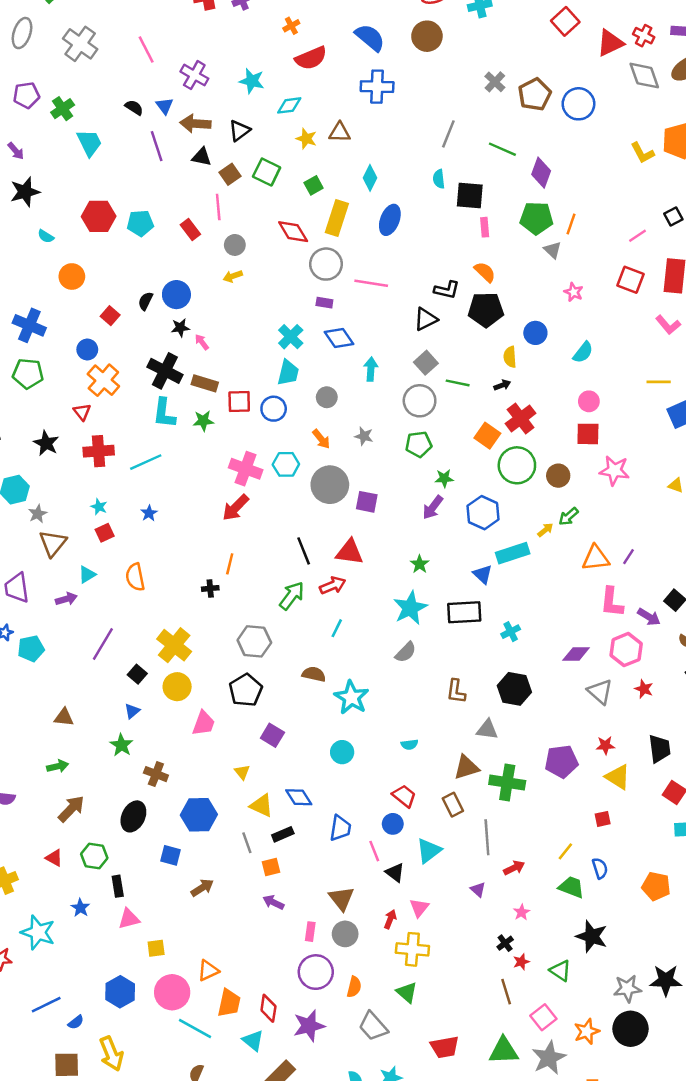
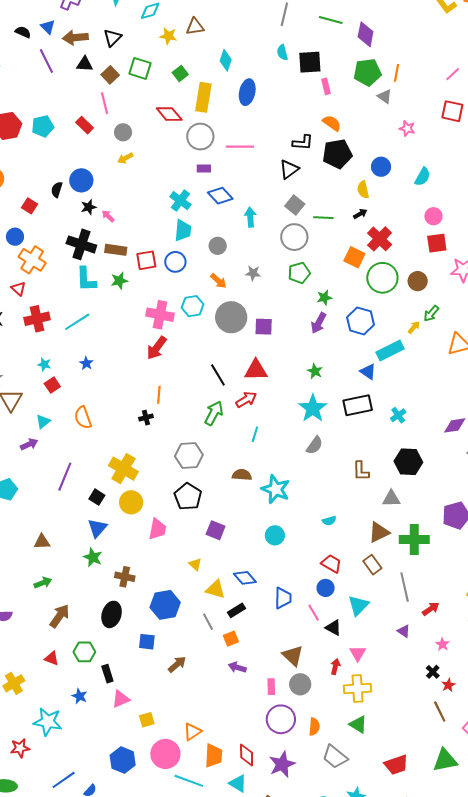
blue triangle: (132, 711) -> (97, 528), size x1.5

